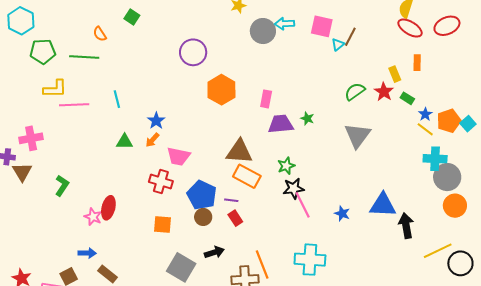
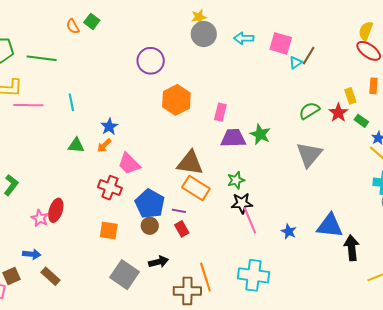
gray circle: (263, 31) -> (204, 34), moved
orange semicircle: (100, 34) -> (73, 26), moved
green star: (307, 118) -> (260, 134), size x1.5
pink trapezoid: (178, 156) -> (129, 164), turned 30

